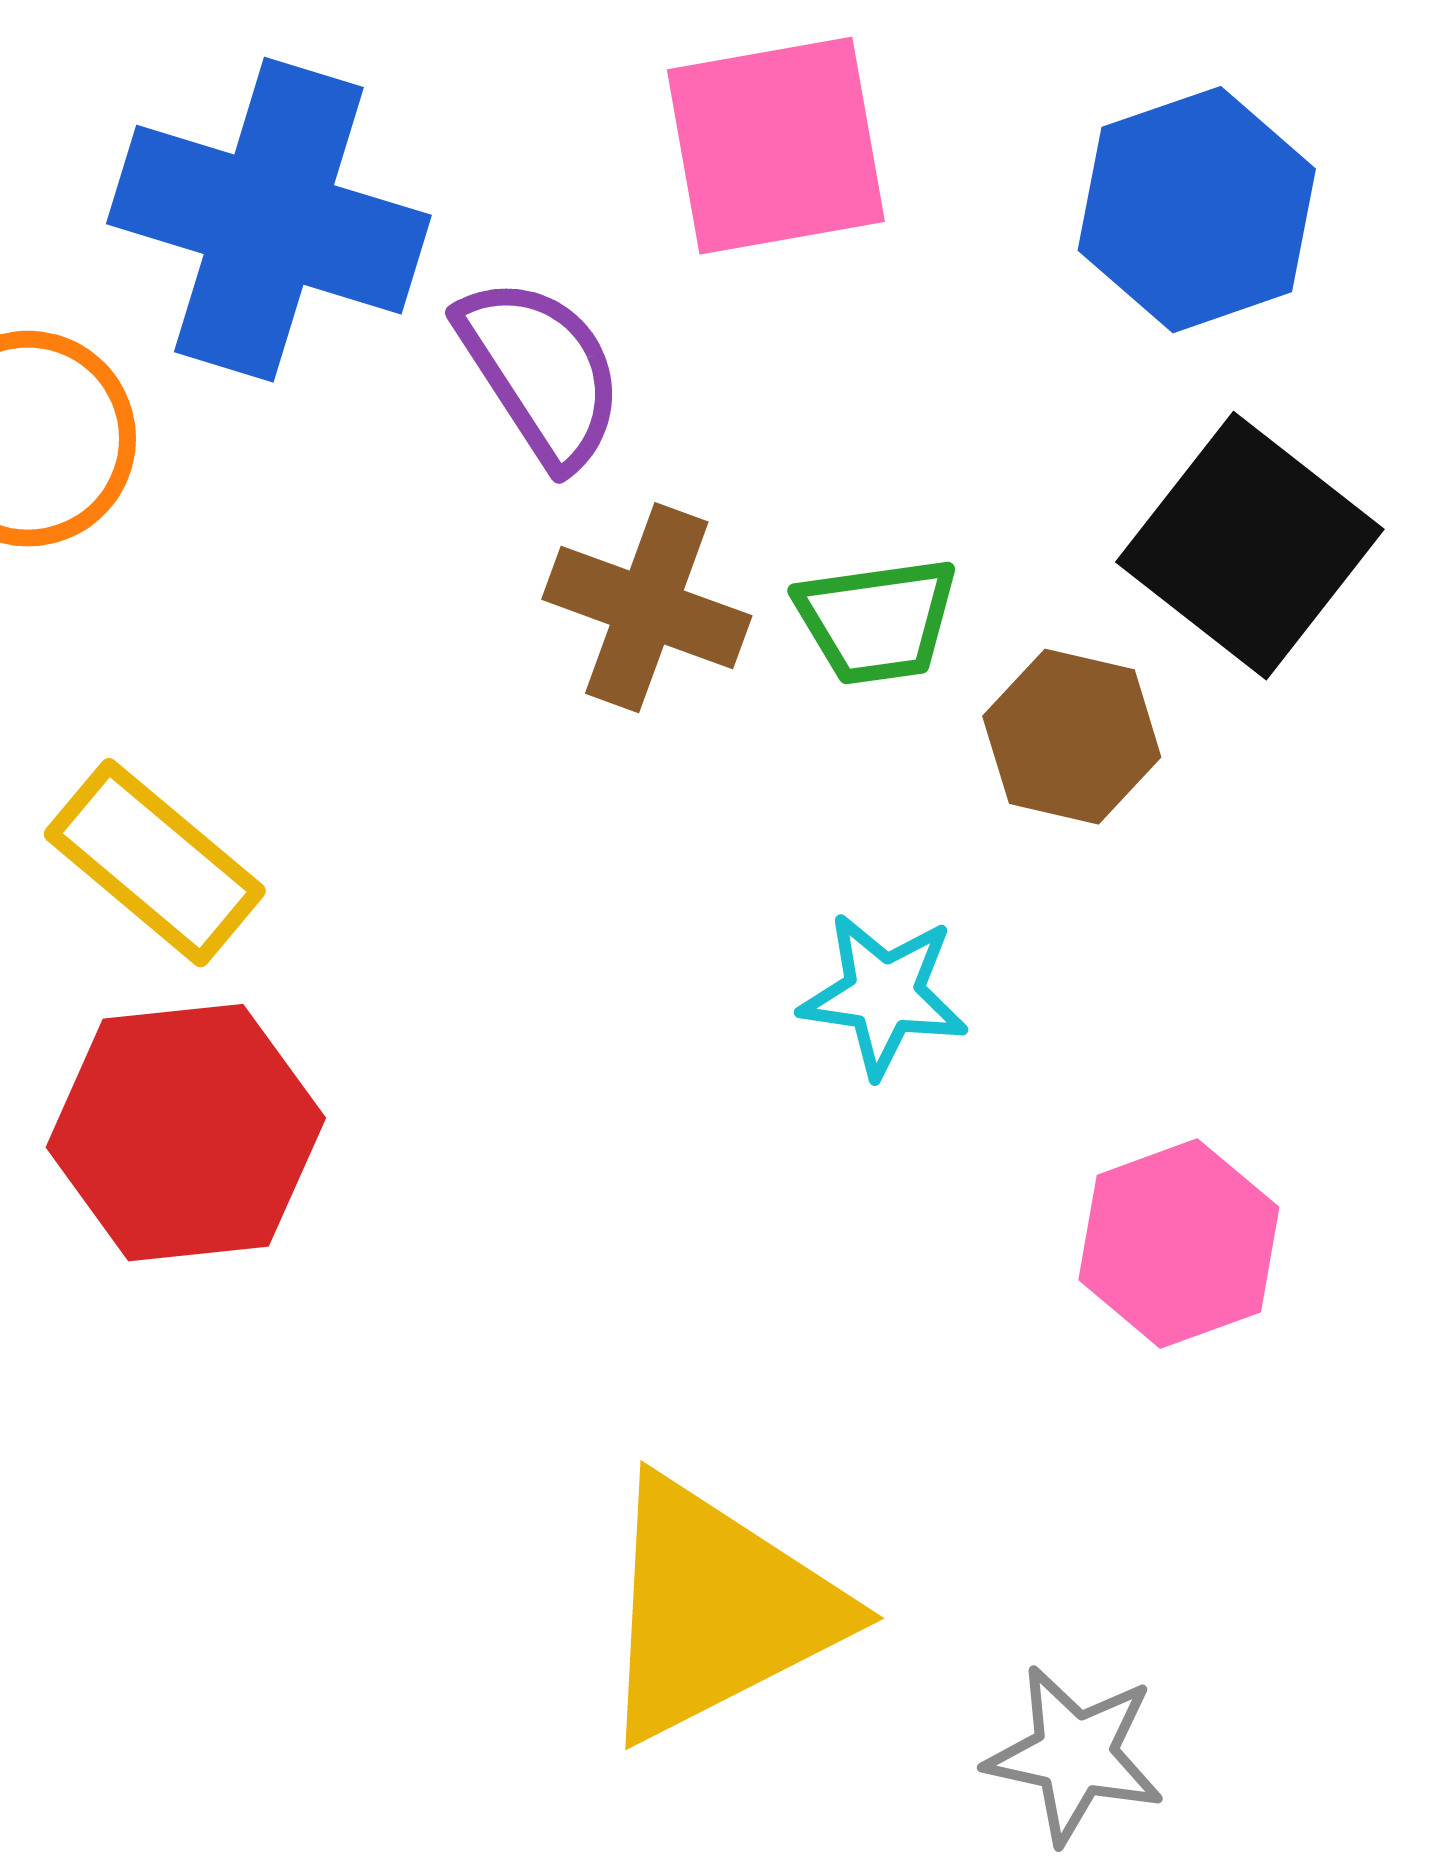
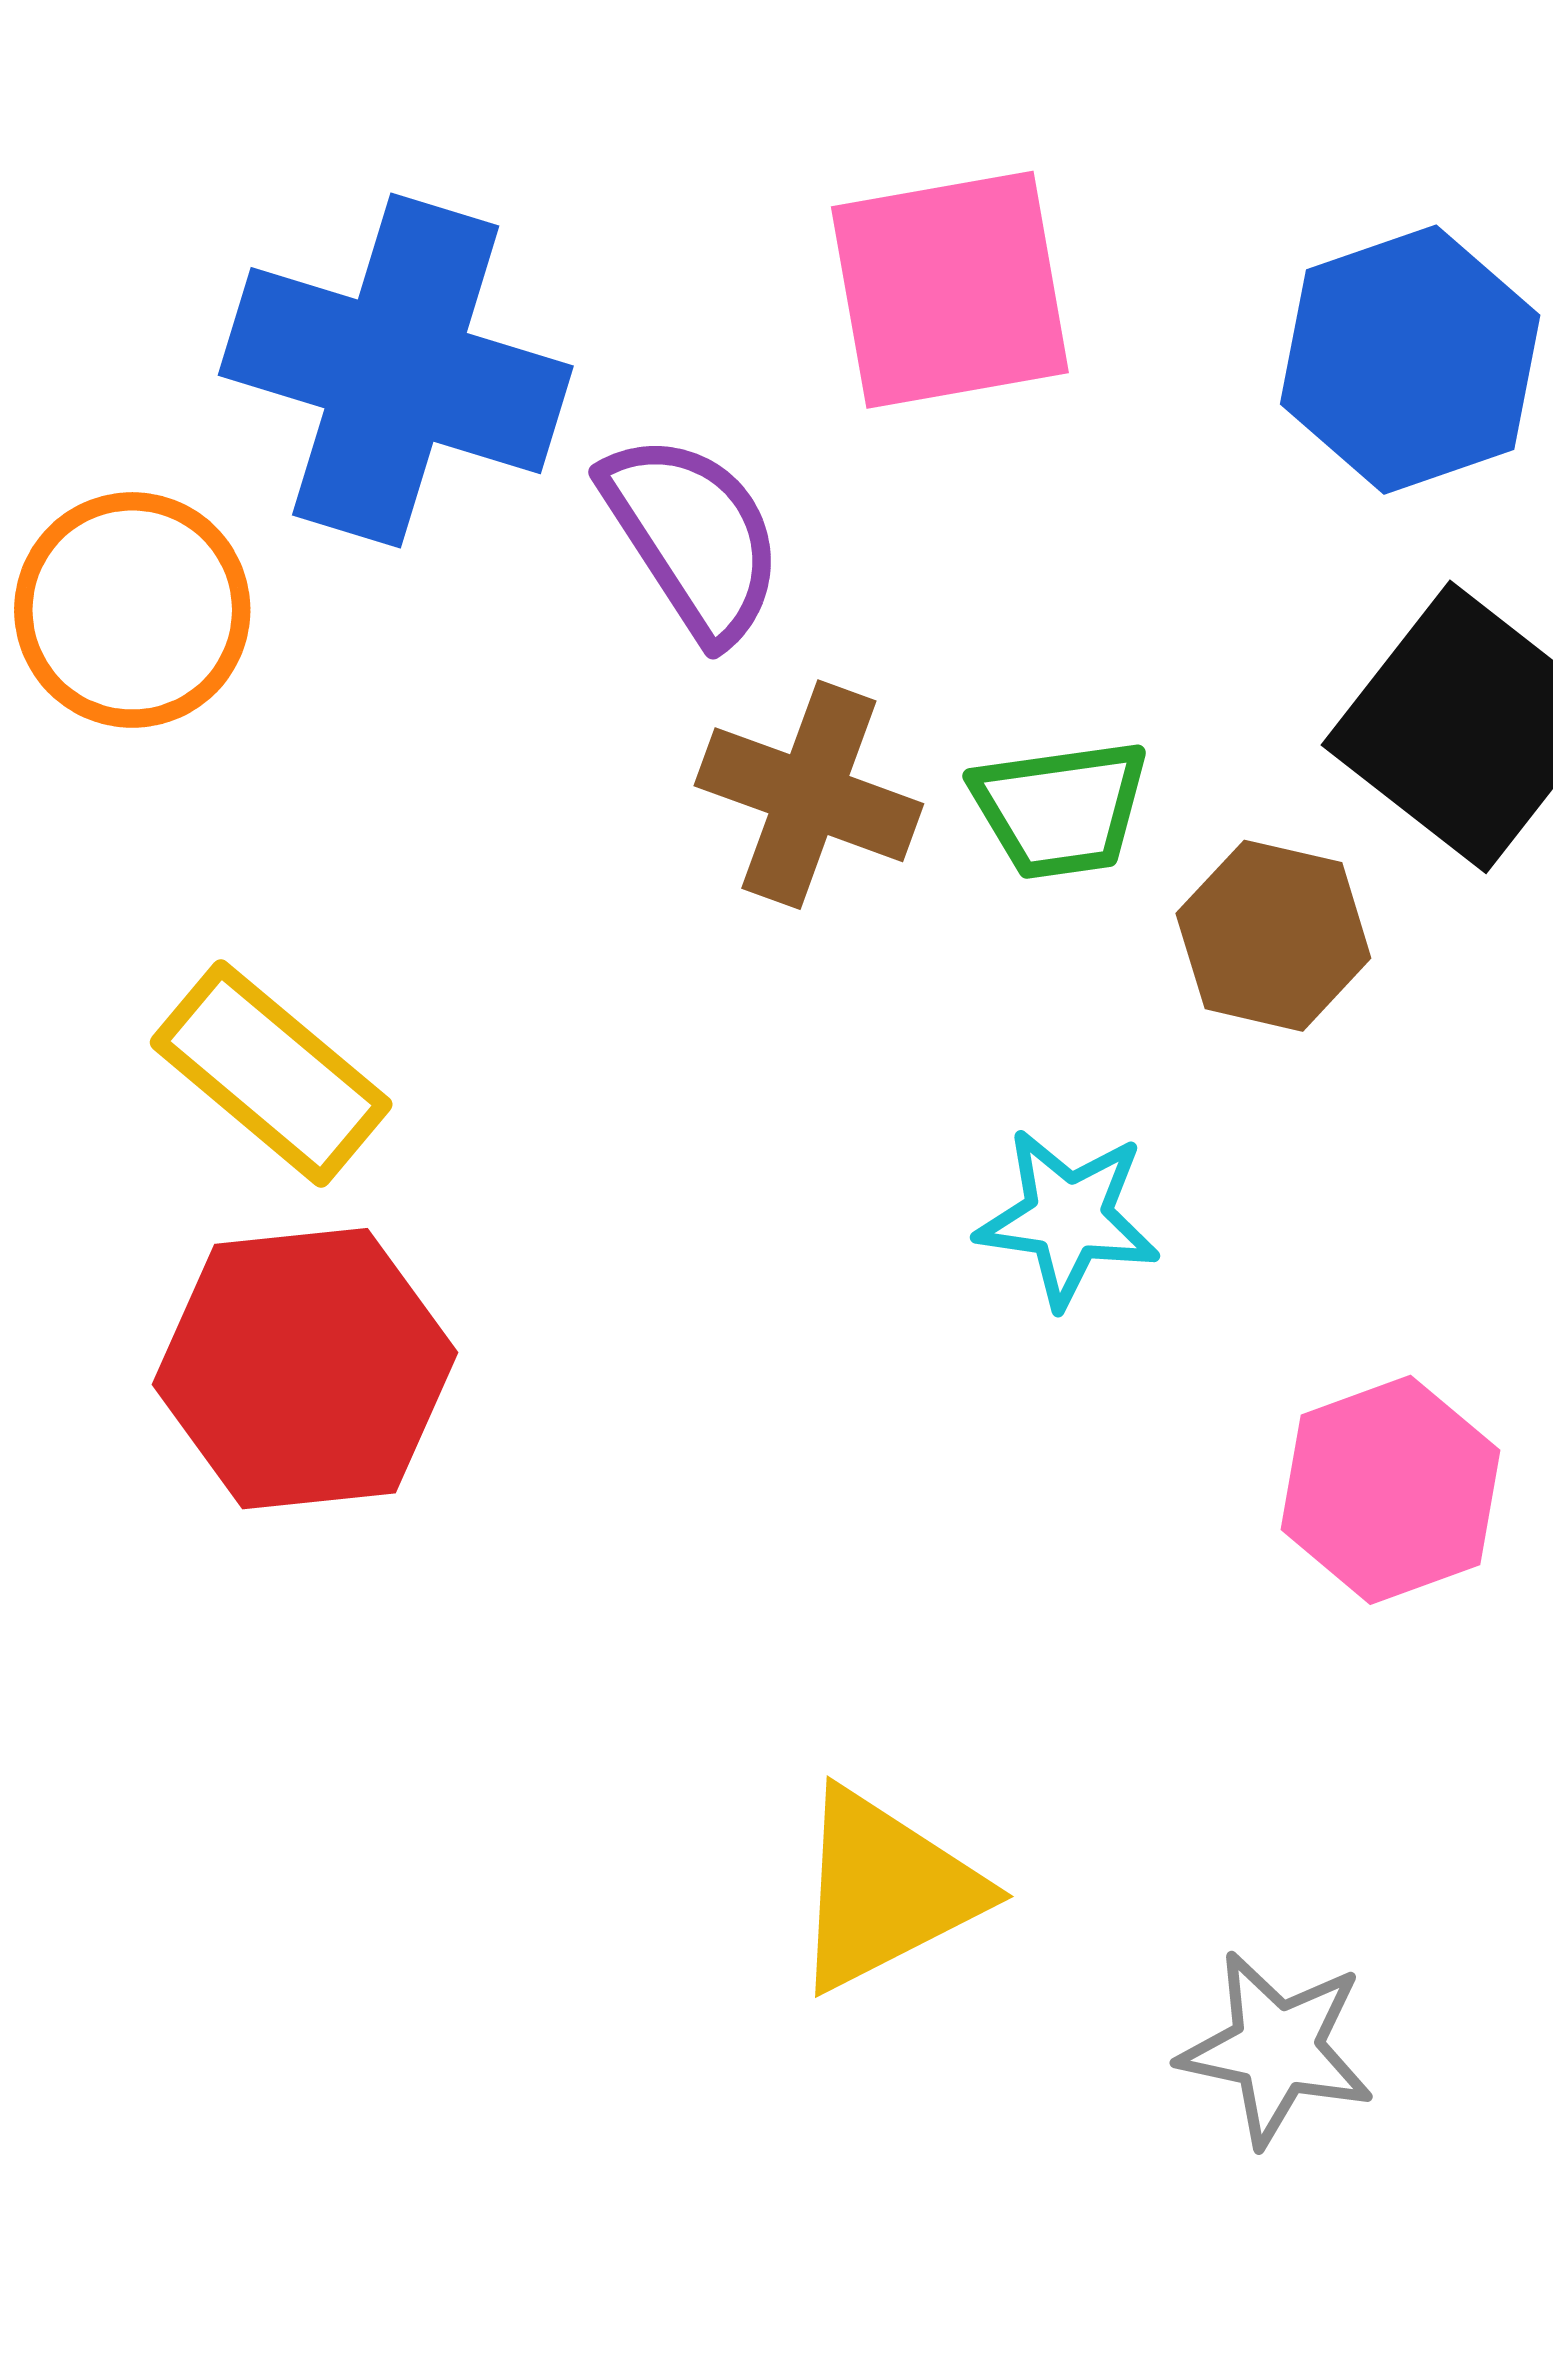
yellow triangle: (717, 1610) -> (885, 1890), size x0.7

